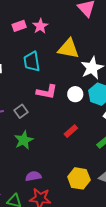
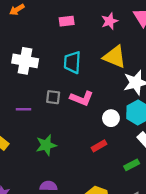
pink star: (40, 26) -> (110, 21), moved
white circle: (75, 94) -> (111, 118), moved
gray square: (21, 111) -> (53, 97), moved, turned 32

